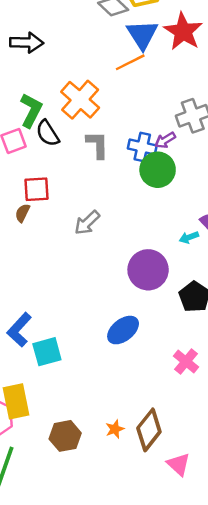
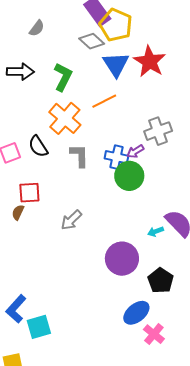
orange line: (130, 62) -> (104, 101), moved
green L-shape: (31, 110) -> (63, 77), moved
blue ellipse: (123, 330) -> (136, 313), moved

